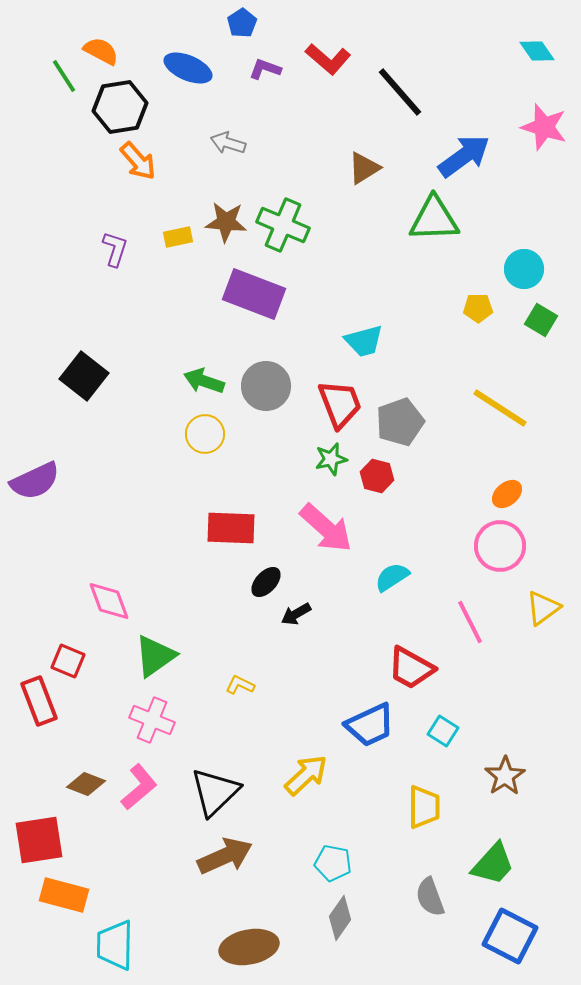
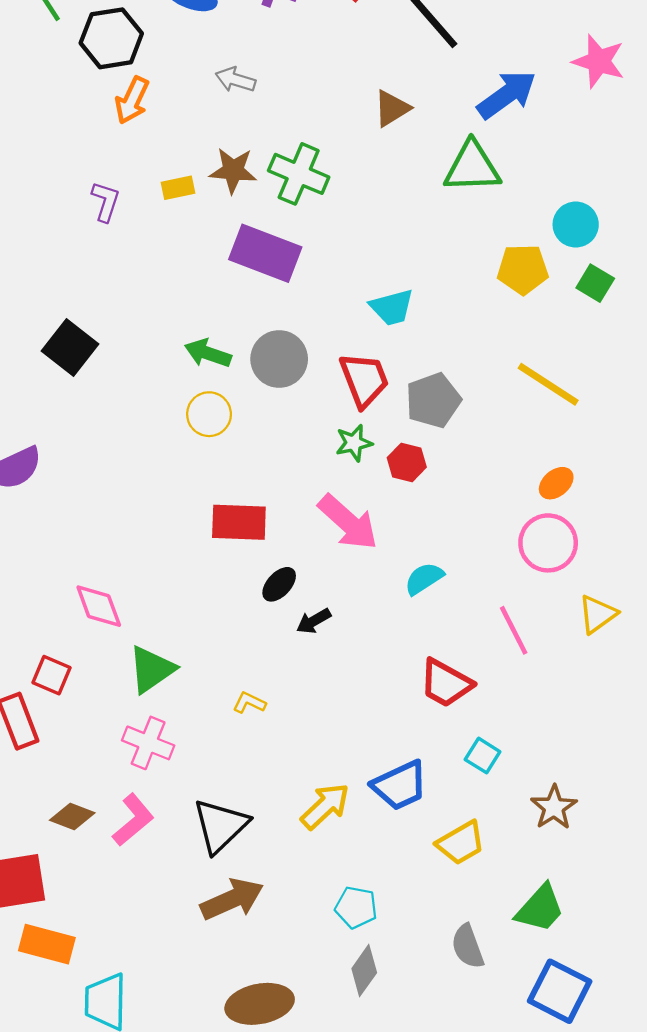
orange arrow: (138, 161) -> (132, 100), turned 66
yellow pentagon: (478, 308) -> (523, 269), size x1.5
blue trapezoid: (370, 725) -> (400, 785), moved
yellow trapezoid: (424, 807) -> (461, 843), turned 60

